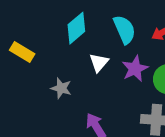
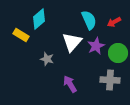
cyan diamond: (76, 28) -> (39, 19), moved
white triangle: (99, 63) -> (72, 42), size x1.5

